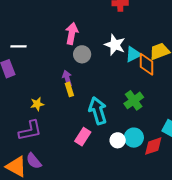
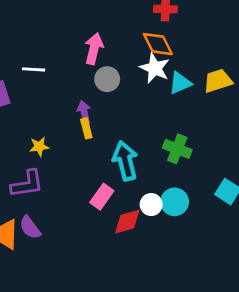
white line: (18, 46) -> (34, 69), moved
orange diamond: (147, 64) -> (158, 44), moved, turned -30
green cross: (134, 100) -> (177, 149), turned -36
red diamond: (153, 146) -> (127, 222), moved

